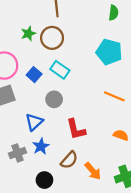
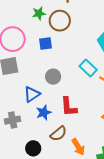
cyan rectangle: (60, 70) -> (88, 68), moved
blue square: (34, 75) -> (45, 43), moved, turned 32
blue star: (41, 146) -> (44, 112), moved

